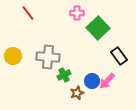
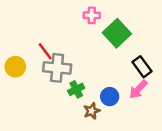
red line: (28, 13) -> (45, 51), moved
pink arrow: (107, 81) -> (138, 89), moved

